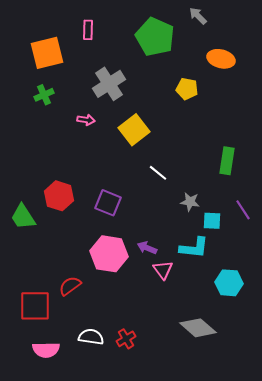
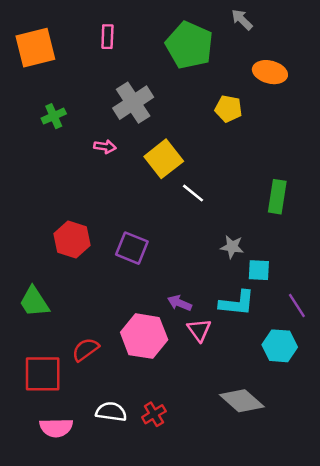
orange square: (47, 53) -> (35, 48), moved
white line: (158, 173) -> (193, 193), moved
purple line: (243, 210) -> (297, 305), moved
green trapezoid: (23, 217) -> (34, 302), moved
pink hexagon: (109, 254) -> (144, 336), moved

